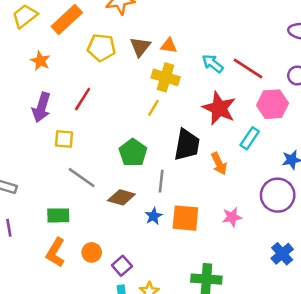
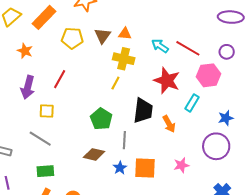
gray line: (82, 178) -> (40, 139), moved

